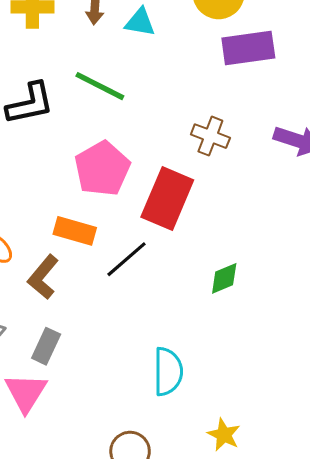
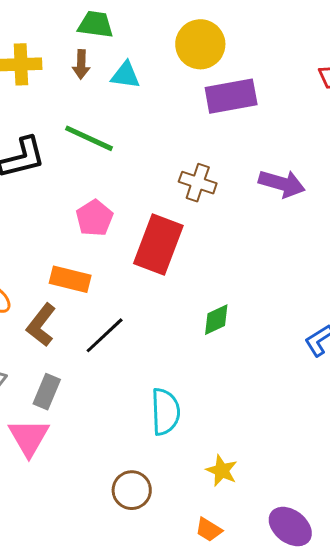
pink pentagon: (102, 169) -> (94, 218), size x0.7
black line: (127, 259) -> (105, 335), moved

